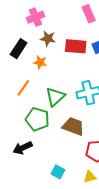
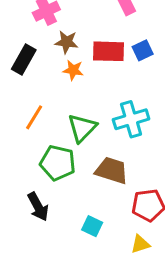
orange star: (40, 62) -> (73, 70), moved
black arrow: (23, 148) -> (38, 207), turned -90
cyan square: (58, 172) -> (92, 226), moved

